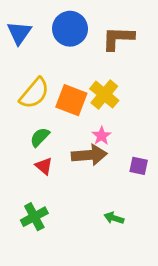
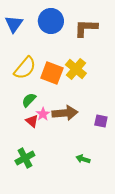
pink star: (102, 136) -> (43, 114), moved

